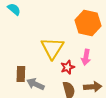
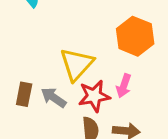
red star: (68, 67) -> (94, 96), size x1.5
gray arrow: (35, 84) -> (54, 98), moved

